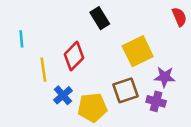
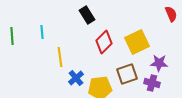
black rectangle: (100, 18) -> (87, 15), moved
red diamond: (74, 56) -> (104, 42), moved

